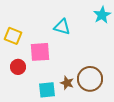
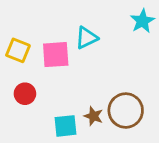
cyan triangle: (62, 27) -> (86, 38), turned -42
pink square: (40, 52) -> (56, 55), moved

